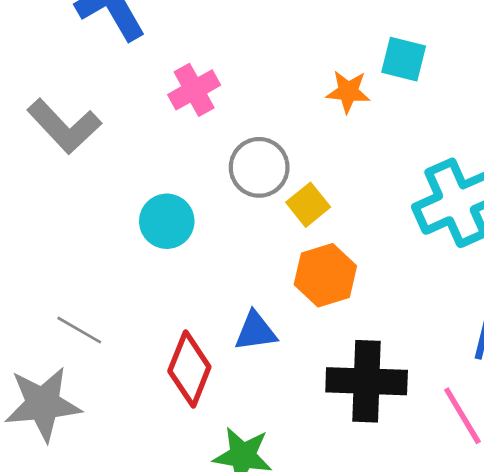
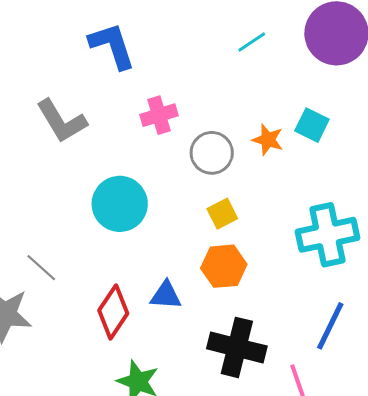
gray circle: (259, 167) -> (212, 153), moved
cyan circle: (167, 221) -> (120, 204), size x1.4

